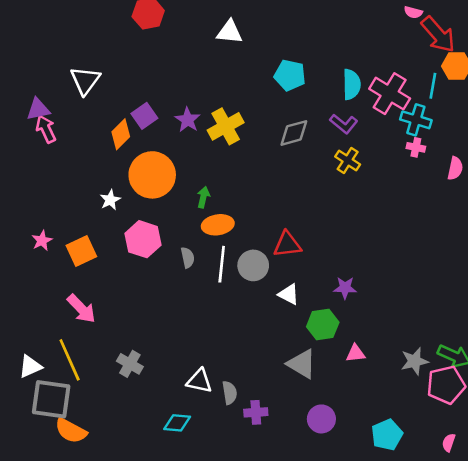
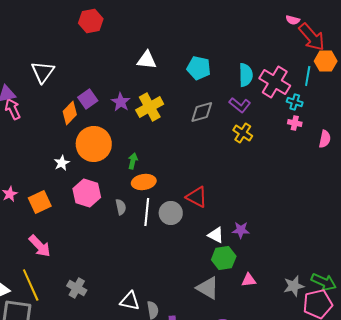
white triangle: (230, 32) -> (147, 60), moved
cyan cross: (416, 120) -> (295, 102), size x0.7
red triangle: (287, 244) -> (197, 197), turned 35
white triangle: (289, 294) -> (216, 235), moved

